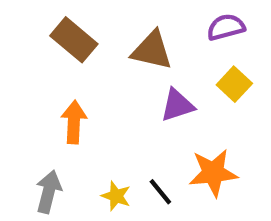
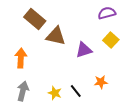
brown triangle: (152, 50) -> (56, 36), moved
orange arrow: (74, 122) -> (21, 58), moved
orange star: (213, 173) -> (101, 82), size x0.6

